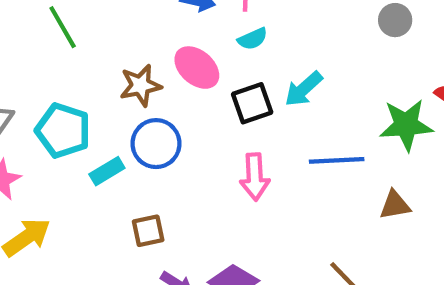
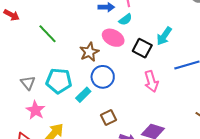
cyan semicircle: (253, 39) -> (125, 19), moved
black square: (252, 103) -> (142, 48), turned -30

